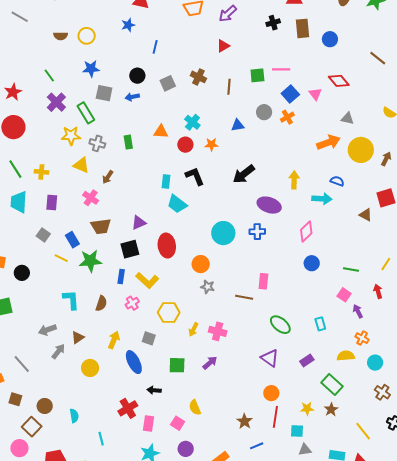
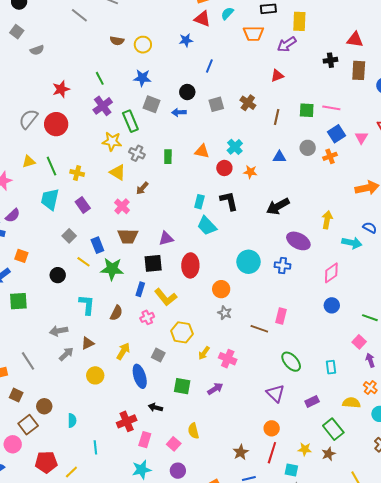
purple rectangle: (52, 202) -> (83, 205), turned -49
black circle: (22, 273) -> (58, 275), moved

